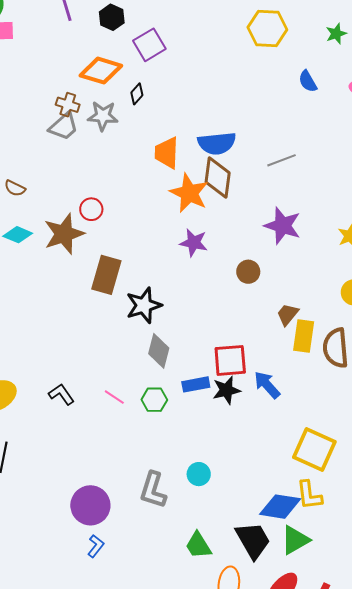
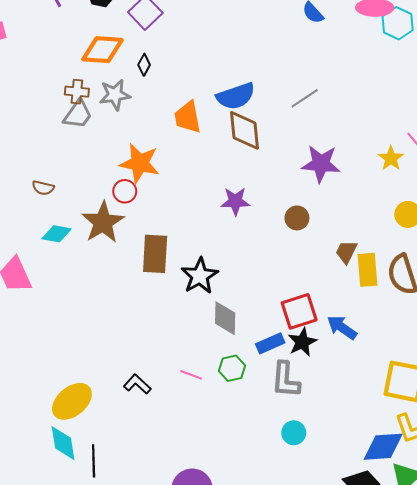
orange star: (189, 193) -> (140, 163), moved
gray L-shape: (153, 490) -> (286, 380), moved

